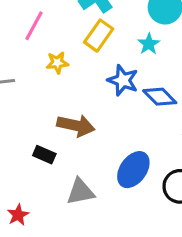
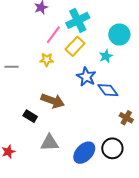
pink line: (34, 26) -> (53, 35), moved
blue ellipse: (133, 170) -> (84, 153), moved

